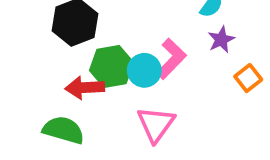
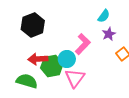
green hexagon: (112, 66) -> (52, 66), moved
cyan circle: (144, 70) -> (67, 59), moved

